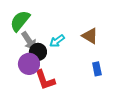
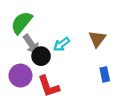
brown triangle: (90, 36) -> (97, 39), turned 36
purple circle: (29, 64) -> (21, 76), moved

